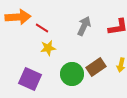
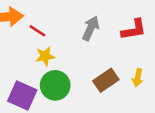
green circle: (72, 74) -> (55, 85), moved

